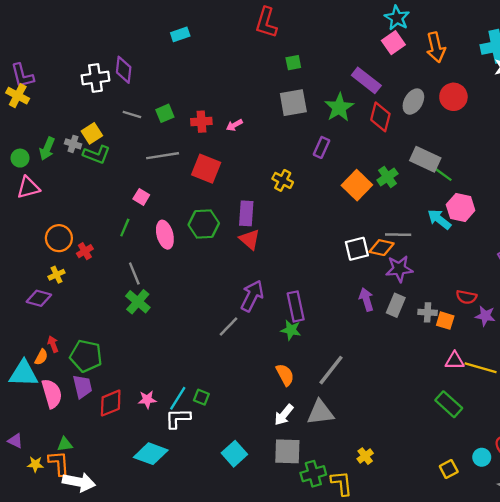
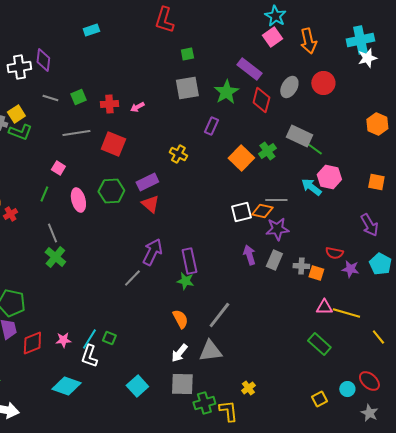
purple rectangle: (246, 213) -> (147, 182), turned 60
white L-shape: (178, 418) -> (89, 356), turned -70

